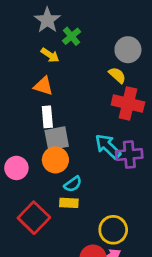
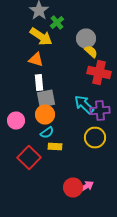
gray circle: (128, 50) -> (86, 38), moved
yellow arrow: (50, 55) -> (41, 36), size x1.6
cyan semicircle: (73, 184) -> (47, 132), moved
yellow circle: (113, 230) -> (95, 138), moved

